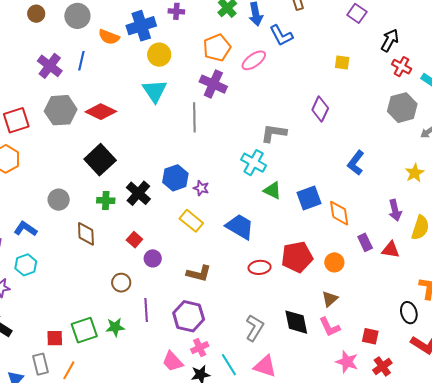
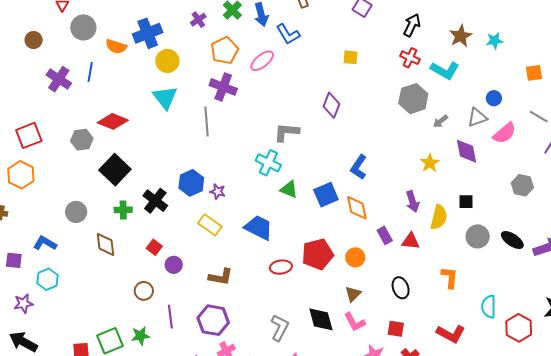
purple cross: (176, 11) -> (198, 20), moved, turned -35
brown circle: (36, 14) -> (34, 40), moved
black arrow: (390, 40) -> (412, 25), moved
gray hexagon: (61, 110) -> (82, 140), moved, size x0.7
blue L-shape: (356, 163) -> (359, 167), moved
black ellipse: (409, 313) -> (401, 288), moved

